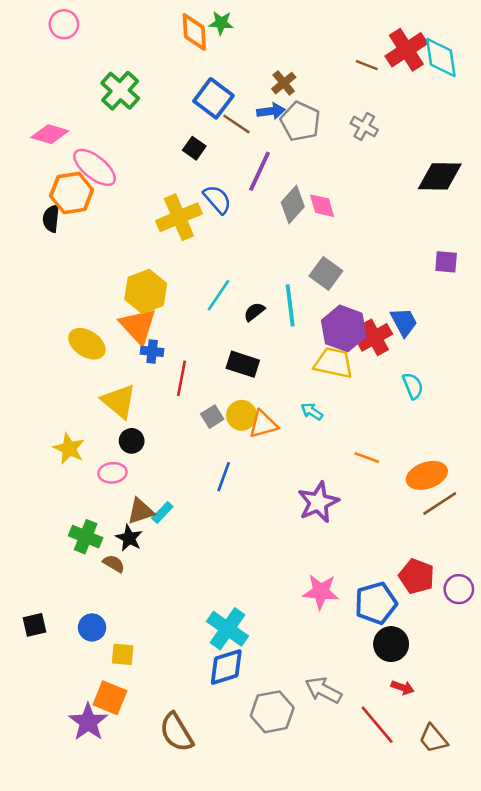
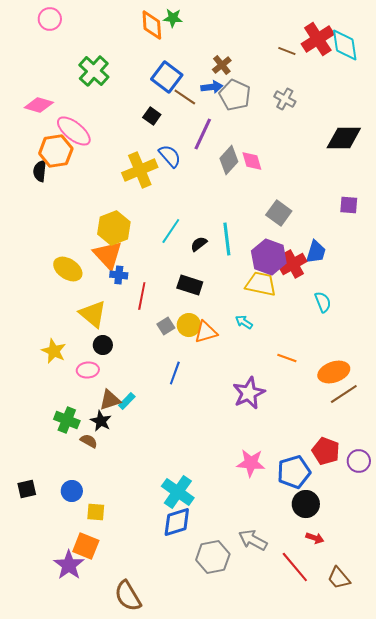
gray square: (326, 273) -> (279, 213), moved
blue trapezoid: (404, 322) -> (316, 252), turned 45
brown semicircle: (176, 732) -> (128, 596), moved

